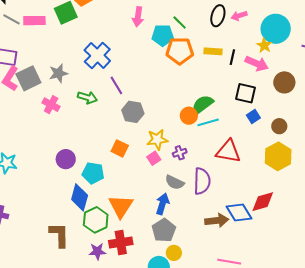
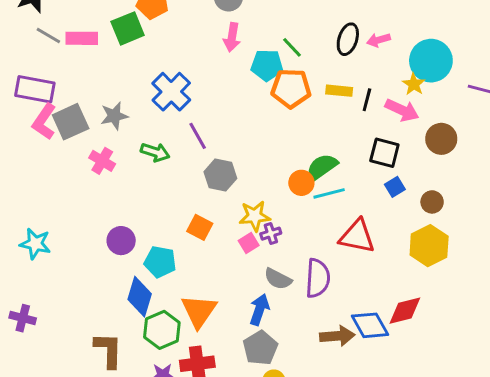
purple cross: (180, 153) -> (271, 234), moved

